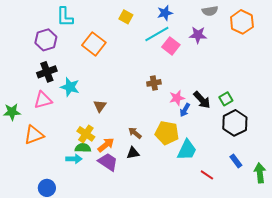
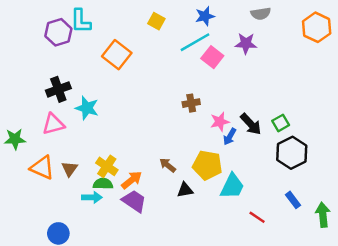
orange hexagon: (242, 22) -> (317, 27), moved
purple hexagon: (46, 40) -> (58, 32), moved
brown triangle: (100, 106) -> (70, 169), moved
orange triangle: (34, 135) -> (42, 168), turned 45
black triangle: (133, 153) -> (185, 190), moved

